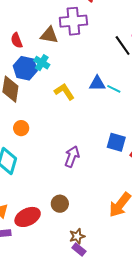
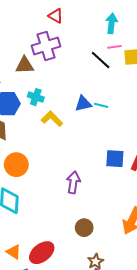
cyan cross: (42, 63) -> (36, 97), moved
orange circle: (21, 128) -> (16, 165), size x1.5
brown circle: (60, 204) -> (84, 228), moved

